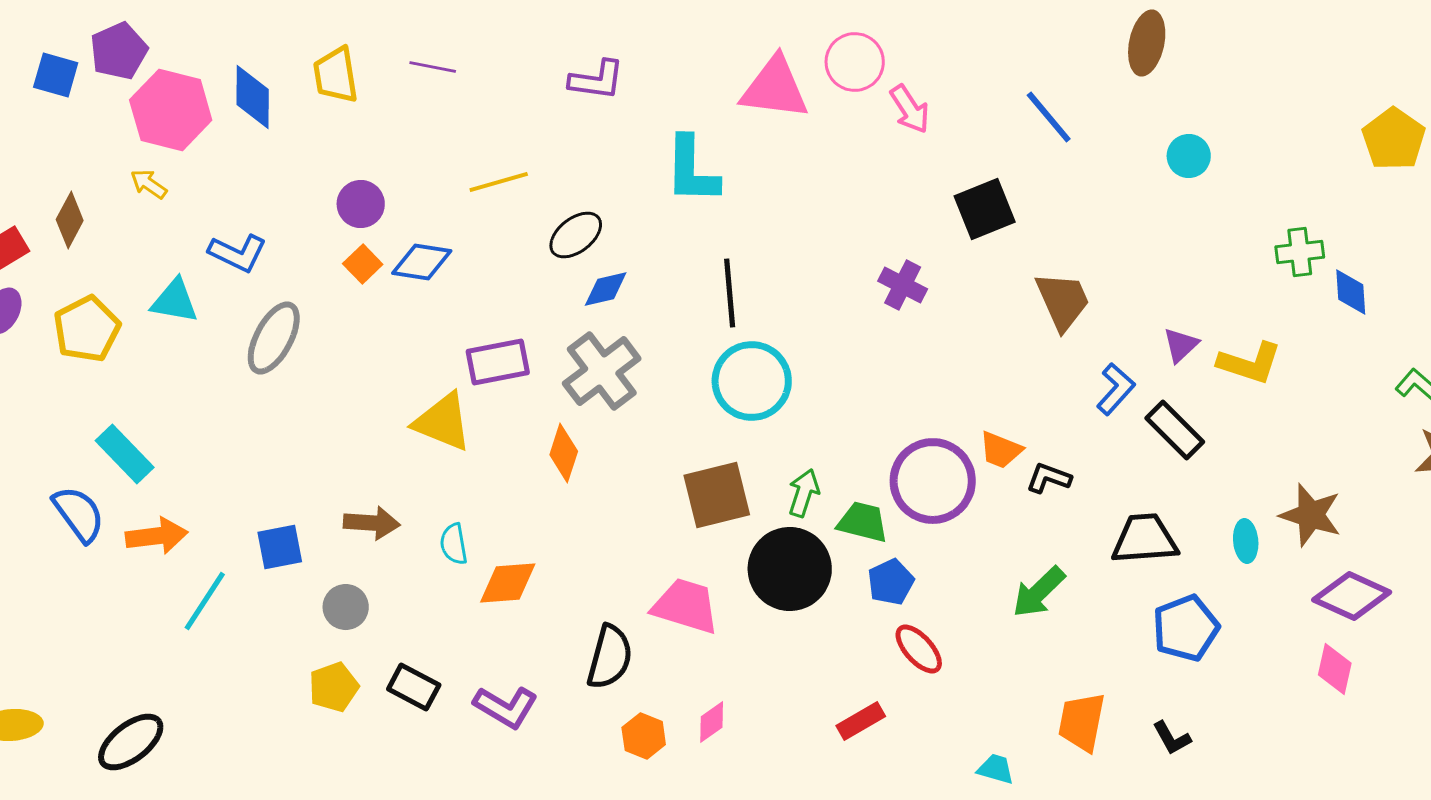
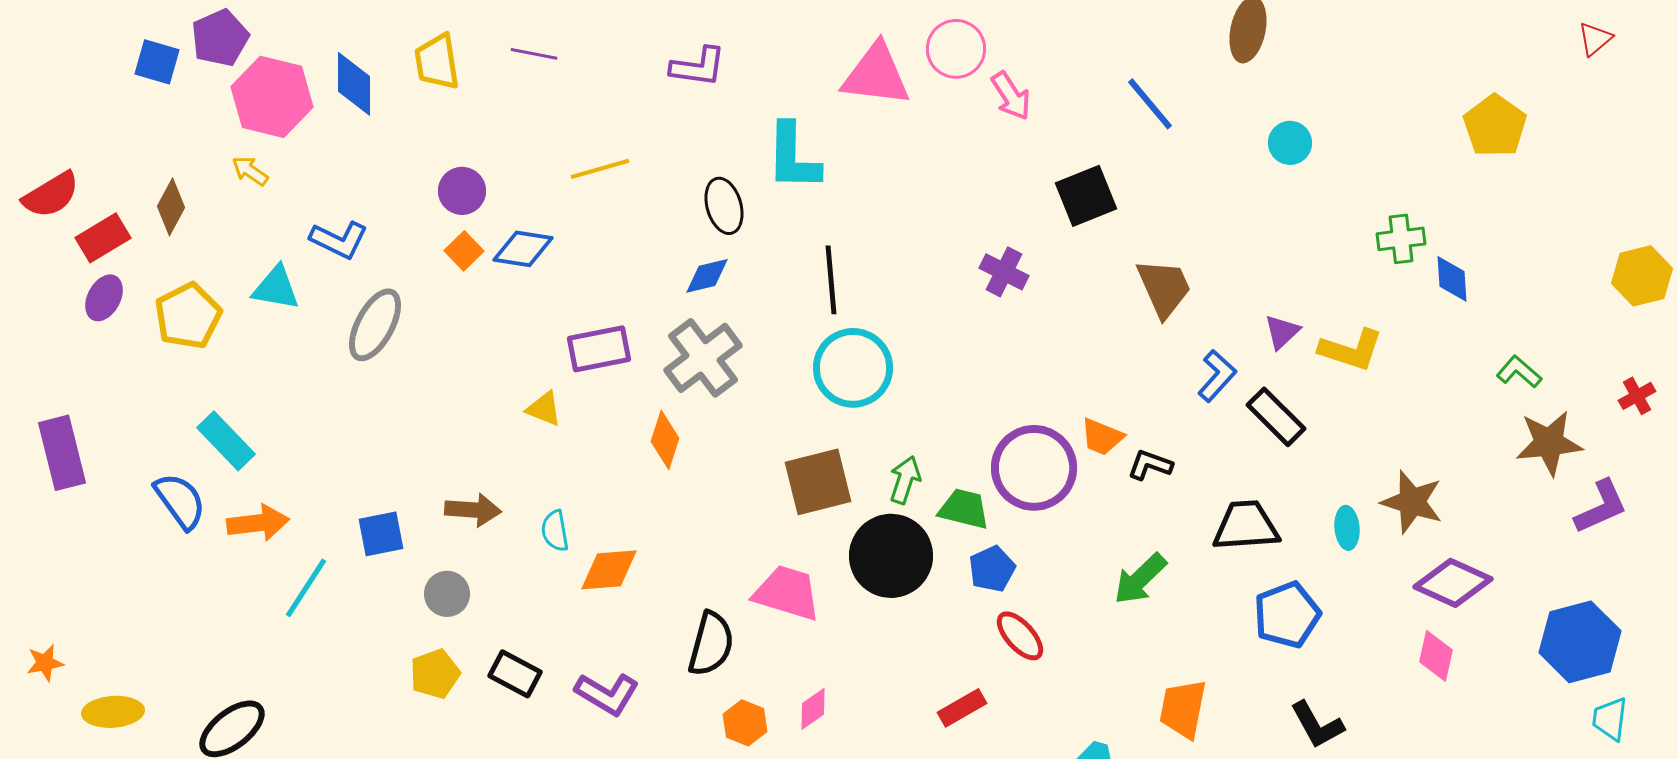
black ellipse: (576, 235) -> (724, 206), moved, turned -68
yellow triangle: (443, 422) -> (544, 409), size x0.6
black L-shape: (1172, 738) -> (1317, 725), moved, size x1.4

